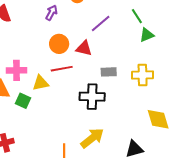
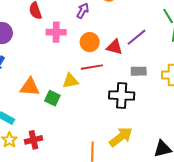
purple line: (101, 24) -> (136, 37), moved
pink cross: (16, 70) -> (56, 32), moved

